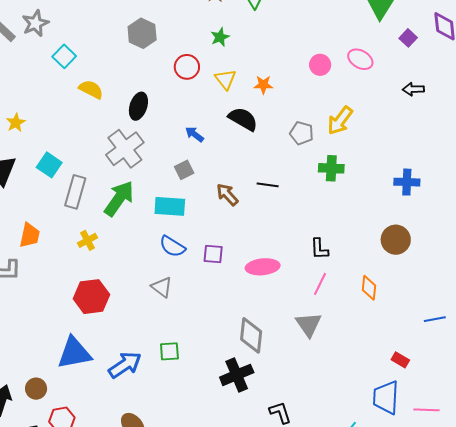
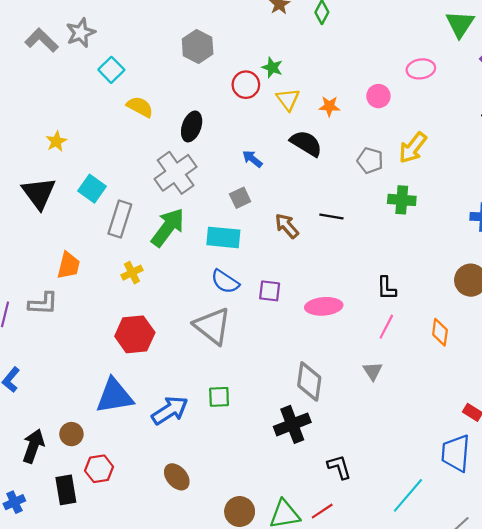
green star: (220, 37) -> (272, 68), moved, turned -30
pink ellipse: (360, 59) -> (421, 69), moved, turned -40
pink circle: (320, 65) -> (378, 96), moved
gray triangle: (162, 287) -> (212, 326), size x1.6
gray triangle: (309, 325) -> (373, 371), size x0.7

